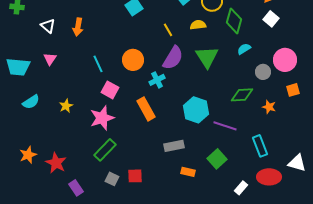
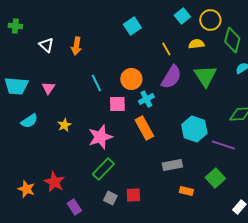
pink triangle: (50, 59) -> (48, 88), moved
cyan cross: (157, 80) -> (146, 99), moved
pink square: (110, 90) -> (117, 104), moved, turned -30
orange star: (28, 155) -> (26, 189), moved, turned -30

